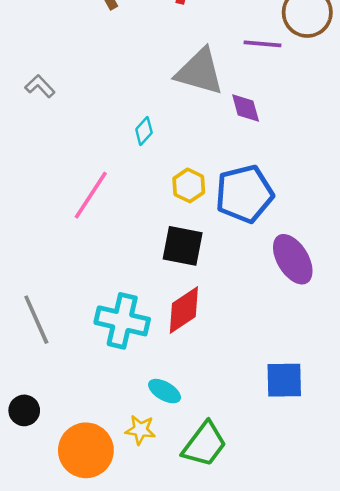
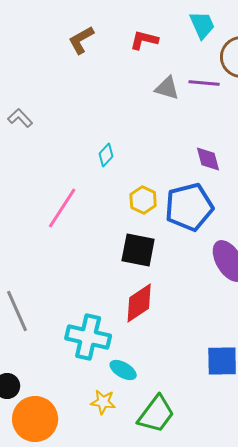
gray triangle: (200, 72) -> (167, 88), moved, size x0.6
purple diamond: (246, 108) -> (208, 159), moved
cyan cross: (122, 321) -> (88, 337), moved
orange circle: (86, 450) -> (35, 419), moved

